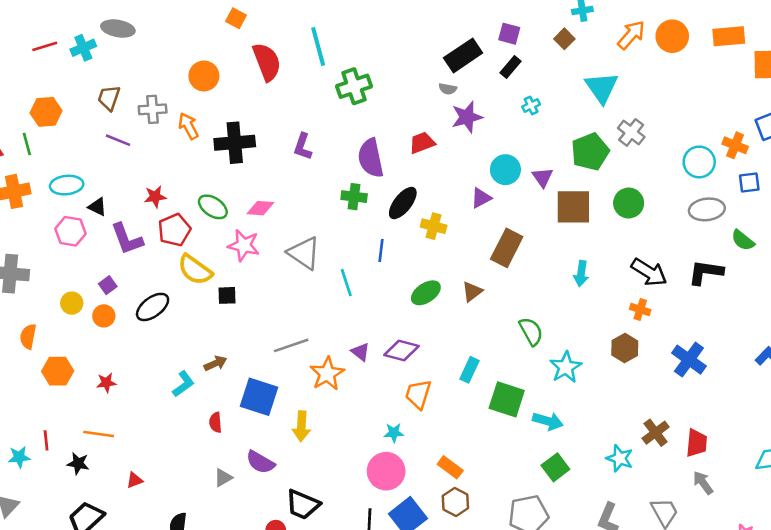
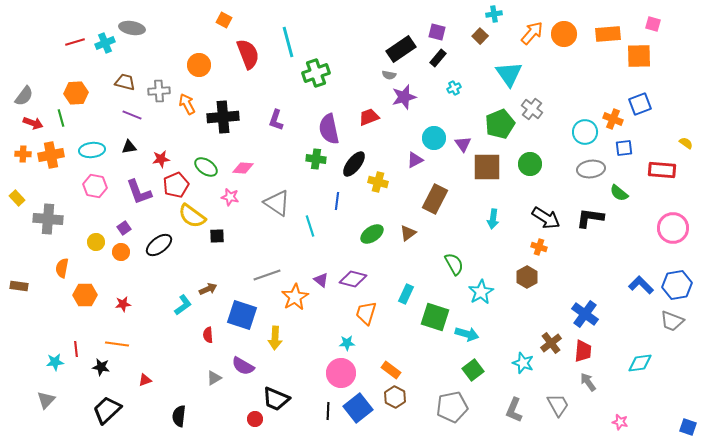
brown trapezoid: (109, 98) -> (125, 82), turned 85
black triangle: (97, 207) -> (129, 147), moved, turned -35
pink star: (244, 245) -> (230, 197), size x0.7
blue cross: (689, 360) -> (585, 314), moved

